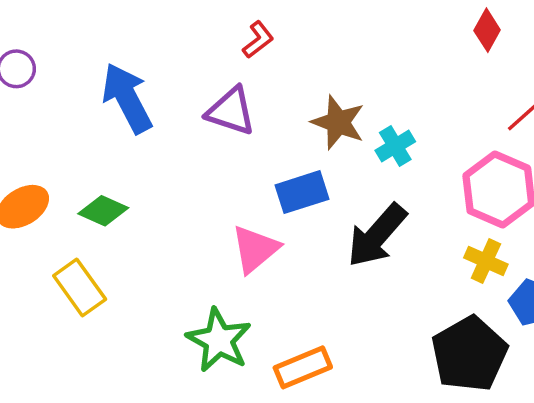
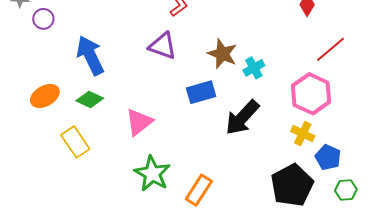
blue arrow: (127, 98) -> (90, 55), moved
pink triangle: (255, 249) -> (139, 122), moved
orange rectangle: (303, 367) -> (199, 190), turned -36

